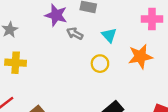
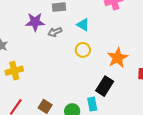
gray arrow: (75, 34) -> (55, 32), turned -32
orange star: (140, 57) -> (117, 58), moved

